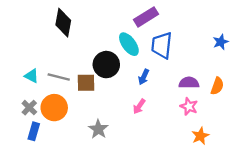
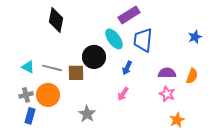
gray cross: (29, 108) -> (26, 95), turned 32

